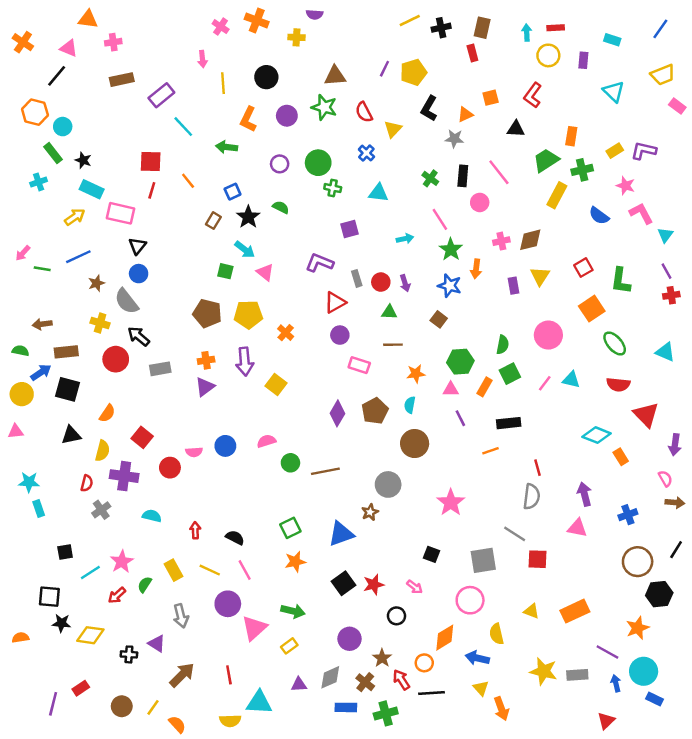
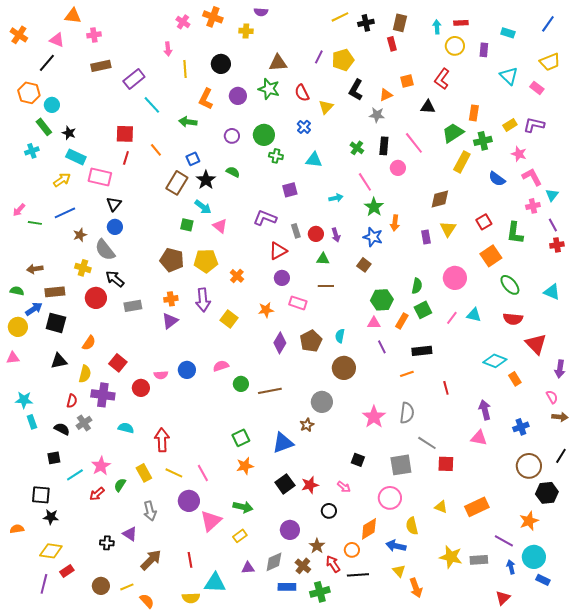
pink rectangle: (677, 106) -> (537, 88), moved
brown rectangle: (213, 221) -> (177, 183), size x1.6
pink cross: (501, 241) -> (533, 206), moved
orange star: (416, 374) -> (266, 310), moved
gray semicircle: (531, 497) -> (407, 413), moved
red arrow: (195, 530) -> (162, 440), size x1.6
black semicircle: (235, 538) -> (62, 429), moved
yellow diamond: (90, 635) -> (51, 551), moved
yellow line: (153, 707) -> (127, 587), turned 32

